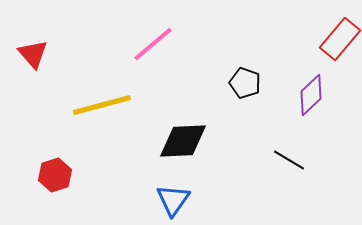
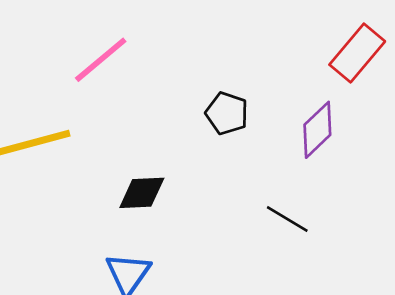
black diamond: (183, 141) -> (142, 193), size x0.7

